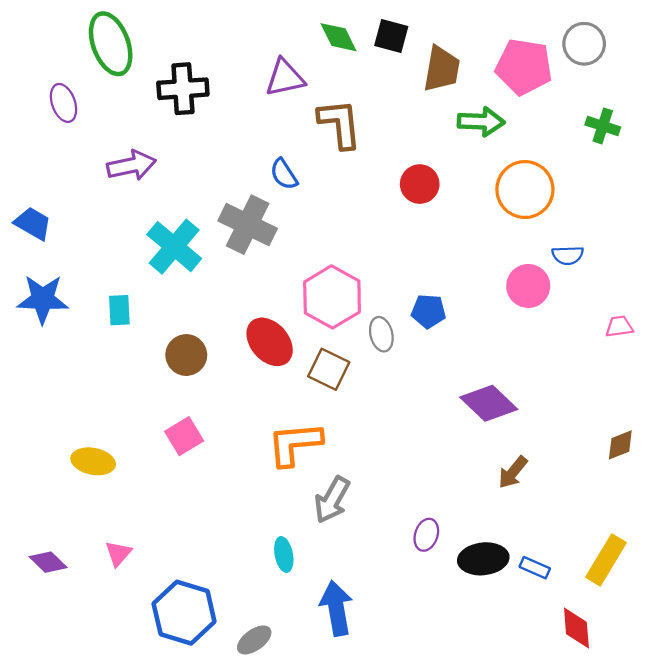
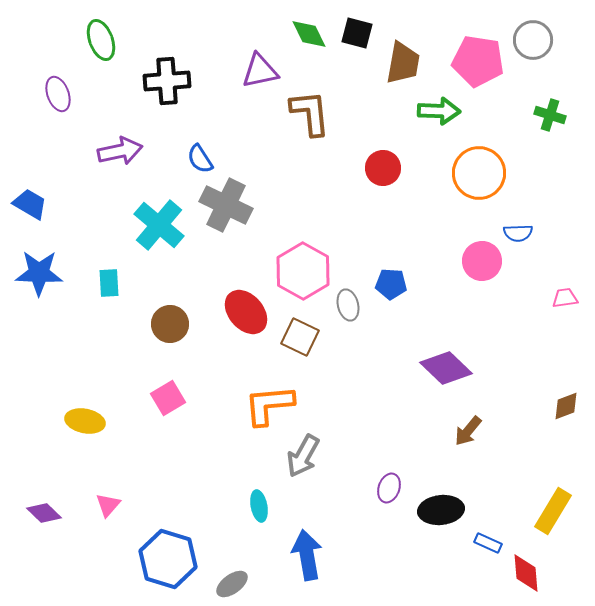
green ellipse: (111, 44) -> (101, 40), size x0.7
blue semicircle: (284, 174) -> (200, 159), moved
blue rectangle: (535, 568) -> (488, 543), moved

